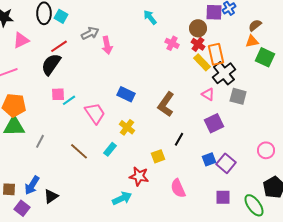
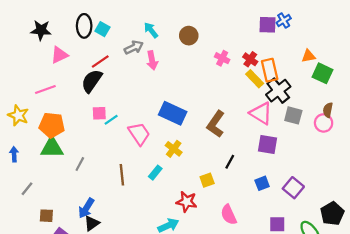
cyan arrow: (150, 17) -> (151, 30), moved
brown semicircle: (255, 25) -> (328, 110), moved, turned -40
brown circle: (198, 28) -> (189, 36), moved
blue rectangle: (126, 94) -> (173, 113), size x1.4
pink triangle: (208, 94) -> (261, 113), size x1.6
purple square: (214, 123) -> (267, 145), turned 36
pink circle: (266, 150) -> (324, 123), moved
brown line: (79, 151) -> (122, 175), turned 42
purple square: (226, 163) -> (293, 188), moved
blue arrow: (32, 185) -> (86, 208), moved

